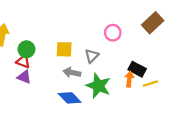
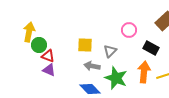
green circle: (26, 49) -> (39, 45), moved
black rectangle: (137, 69) -> (151, 48), moved
orange arrow: (129, 79) -> (144, 72), size x1.5

